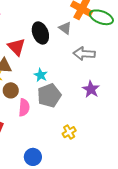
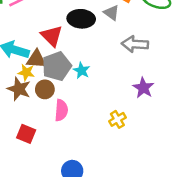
black ellipse: (40, 33) -> (81, 19), turned -65
gray pentagon: (49, 96) -> (57, 66), moved
yellow cross: (69, 132) -> (117, 119), moved

